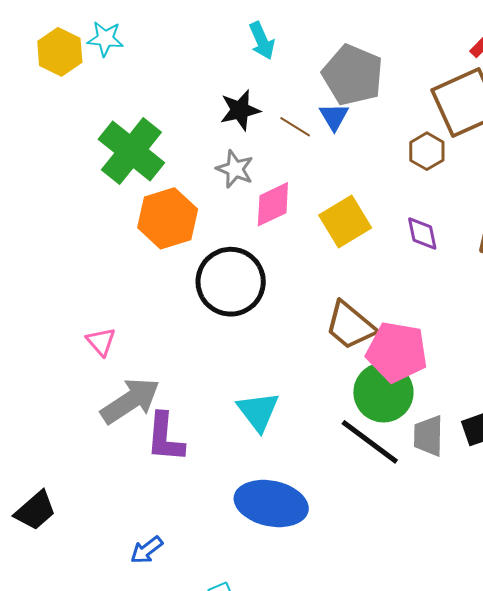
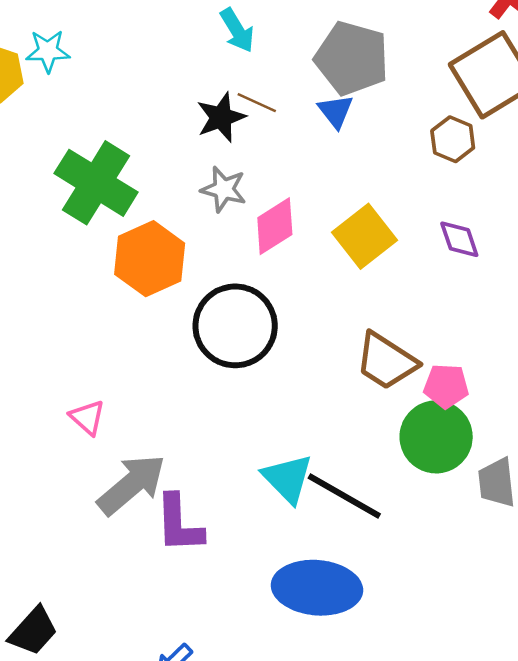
brown line: (295, 127) -> (257, 103), moved
pink pentagon: (397, 352) -> (446, 386), size x0.6
black line: (370, 442) -> (344, 496), moved

